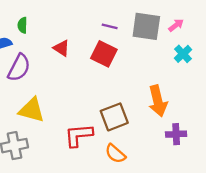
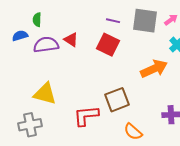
purple semicircle: (19, 68) -> (46, 45), moved, turned -125
orange arrow: (158, 101) -> (154, 69), moved, turned -100
orange semicircle: (115, 154) -> (133, 132), moved

